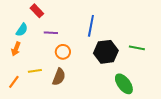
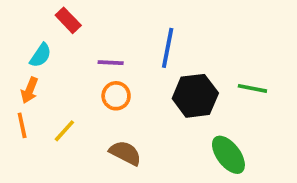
purple line: (51, 33) -> (111, 63), moved
yellow line: (35, 71) -> (64, 131), turned -40
brown semicircle: (59, 77) -> (125, 153), moved, turned -84
orange line: (14, 82) -> (22, 125), moved, turned -48

